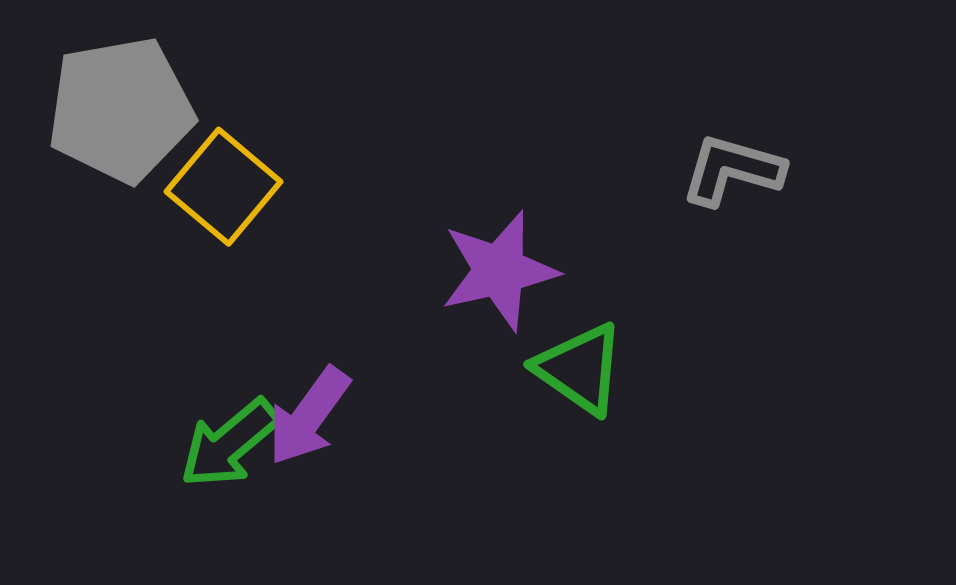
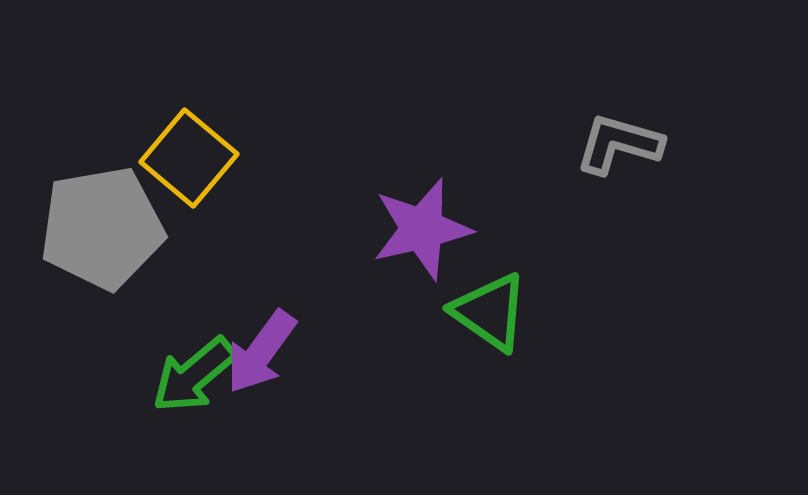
gray pentagon: (121, 110) -> (102, 228), moved

